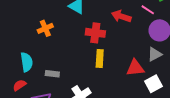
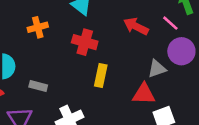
red cross: (95, 33) -> (85, 42), moved
gray triangle: (155, 54) -> (157, 69), moved

